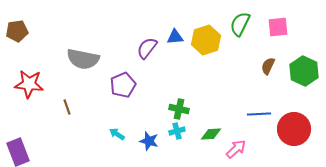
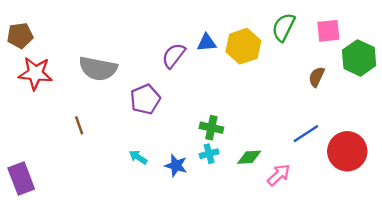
green hexagon: (304, 71) -> (359, 58), moved
red star: (29, 84) -> (35, 73), moved
blue line: (259, 114) -> (306, 134), turned -30

